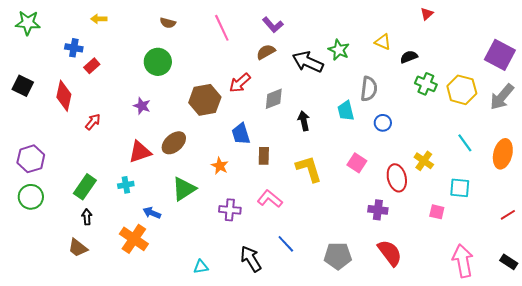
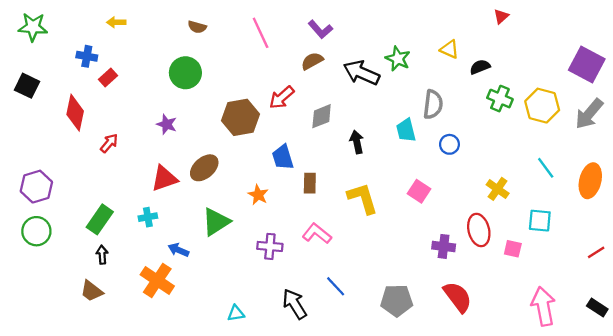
black square: (23, 86) -> (27, 86), moved
red ellipse: (397, 178) -> (479, 230), moved

